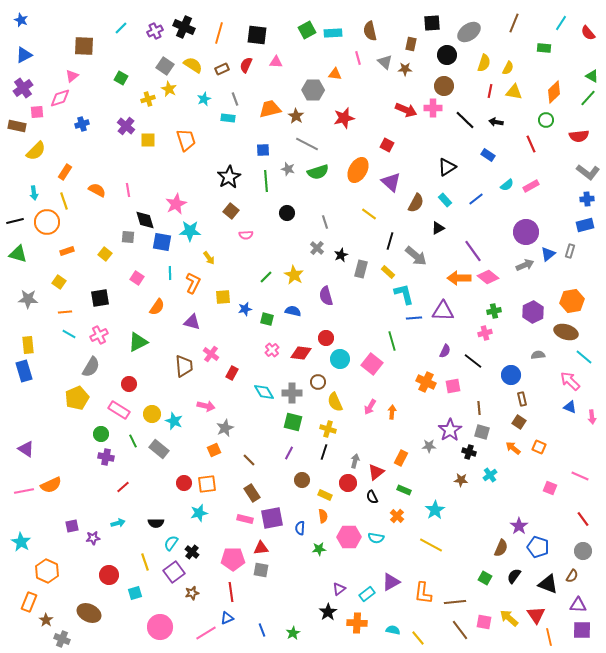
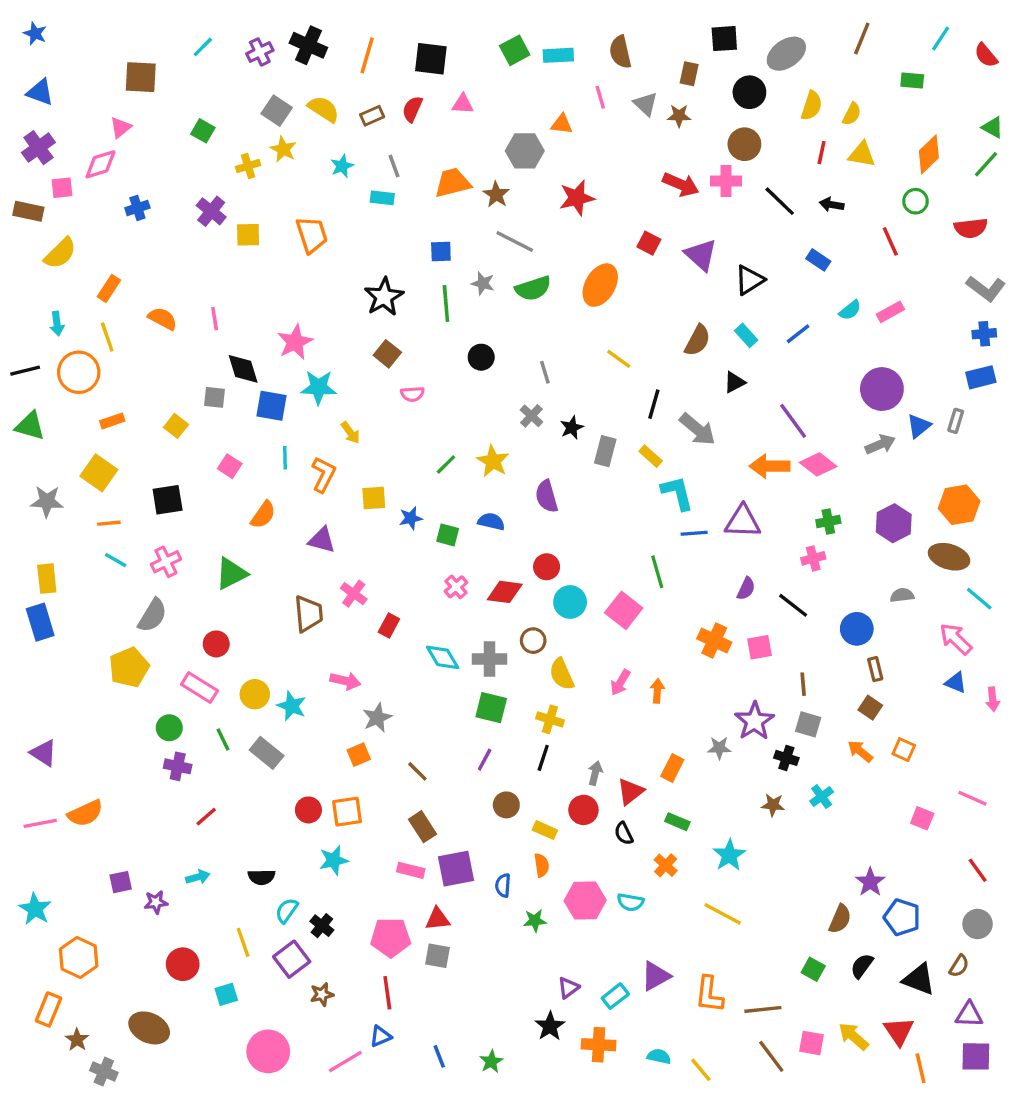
blue triangle: (24, 55) -> (40, 92), turned 48
purple triangle: (391, 182) -> (701, 255), moved
yellow square: (59, 282) -> (99, 473), size x1.5

